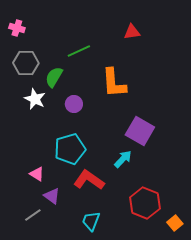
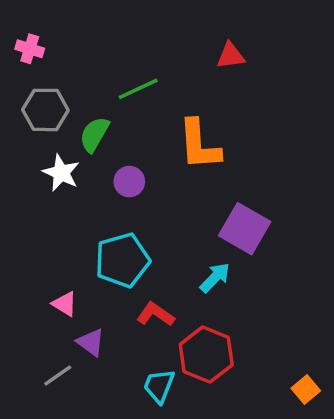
red L-shape: (89, 180) -> (156, 314), size x0.7
red hexagon: (145, 203) -> (206, 355), moved

